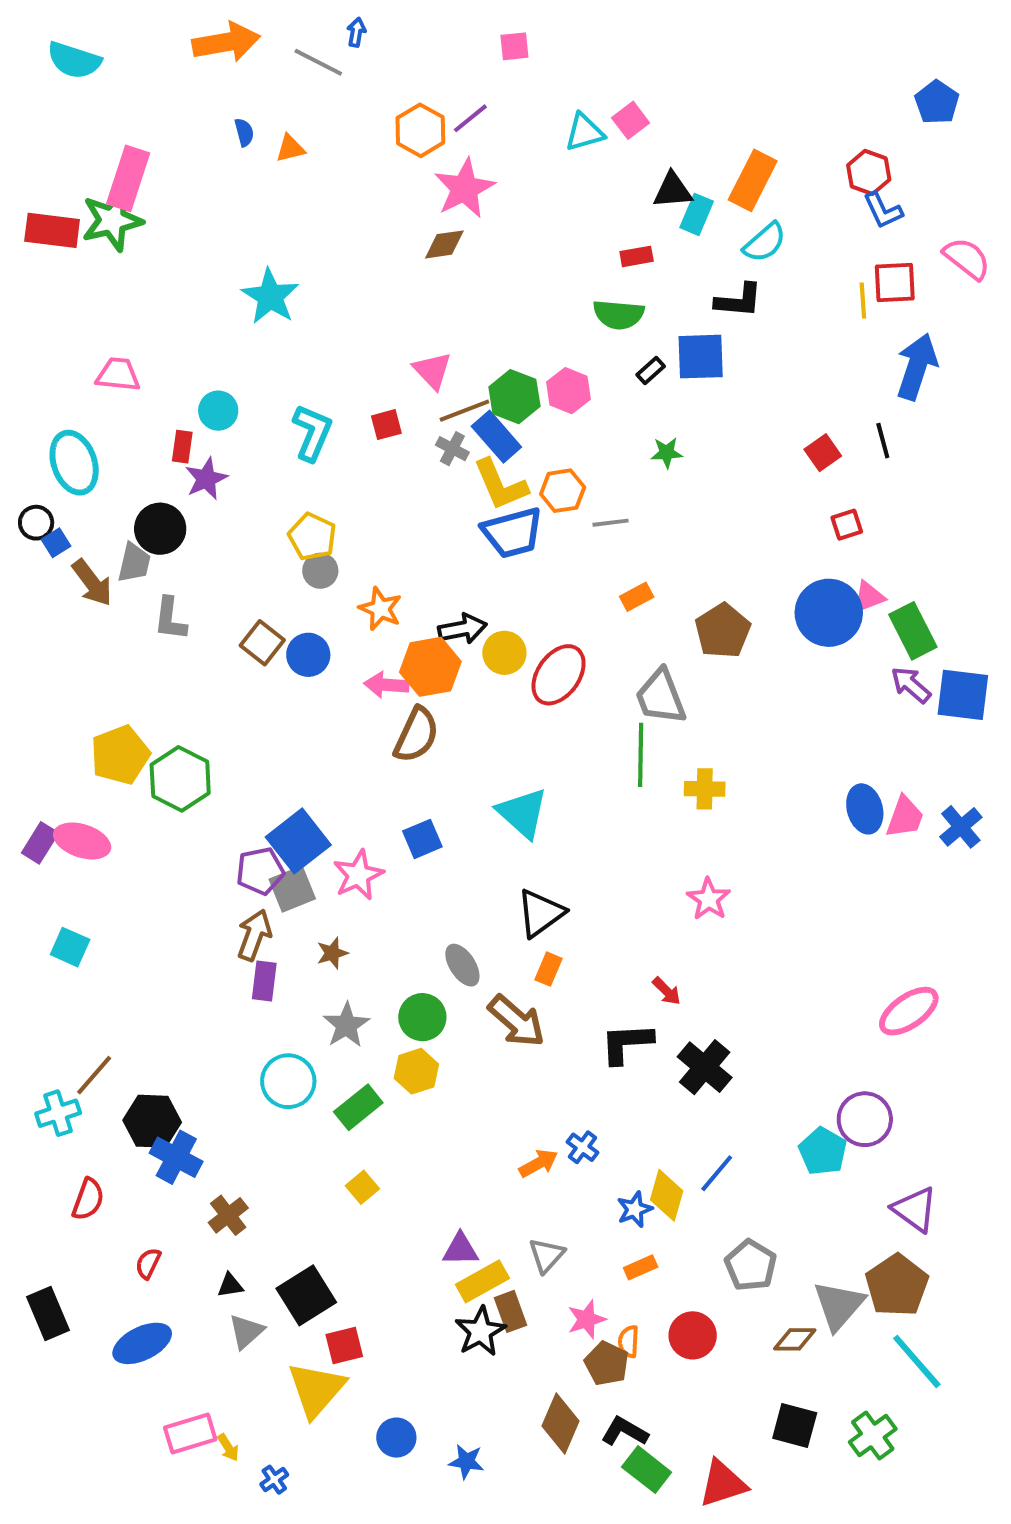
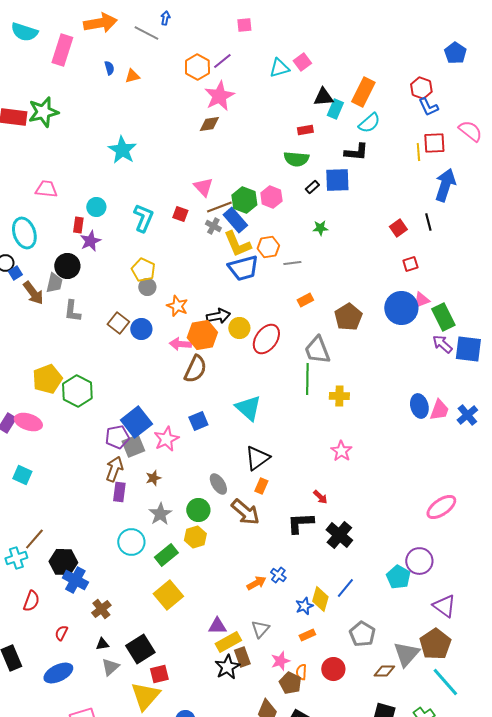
pink rectangle: (128, 178) -> (62, 50), moved
red square: (386, 425) -> (180, 214), turned 35
yellow square: (362, 1187) -> (168, 595), size x1.8

